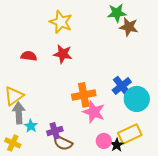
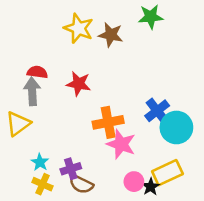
brown star: (129, 27) -> (111, 35), moved
red star: (63, 54) -> (79, 84), moved
gray arrow: (19, 113) -> (32, 91), moved
yellow cross: (13, 143) -> (42, 184), moved

